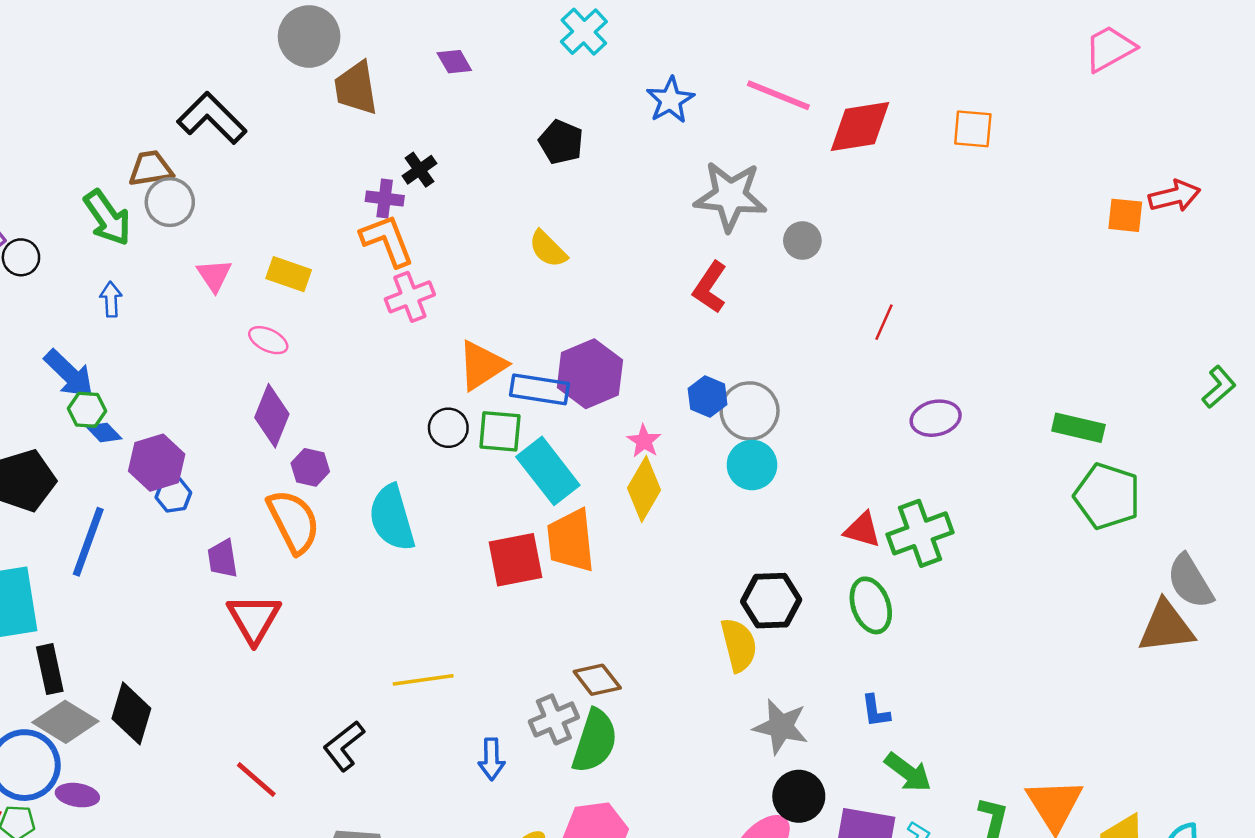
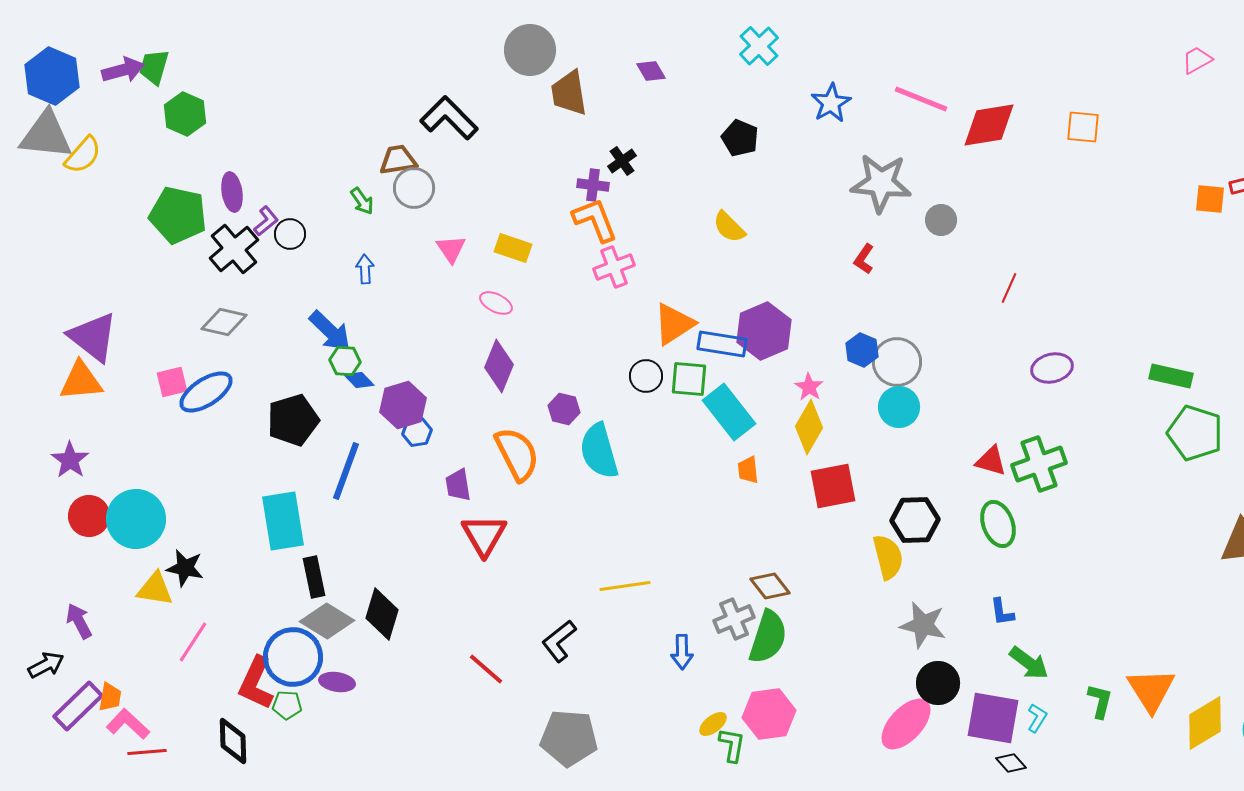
pink trapezoid: (1110, 48) -> (1197, 60), size x0.7
green arrow: (107, 218) -> (362, 201), size x0.6
red L-shape: (710, 287) -> (864, 259), size x0.7
purple hexagon: (310, 467) -> (564, 409), moved
orange trapezoid: (571, 541) -> (748, 470), size x0.5
red square: (516, 560) -> (833, 486), moved

